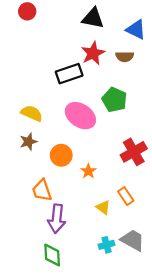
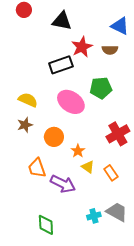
black triangle: (93, 18) -> (62, 21), moved
green pentagon: (114, 100) -> (101, 88), turned -30
yellow triangle: (103, 207) -> (88, 167), moved
purple arrow: (57, 219) -> (63, 184), moved, turned -70

